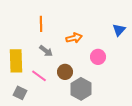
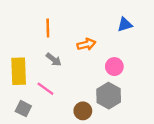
blue triangle: (119, 30) -> (125, 25), moved, turned 32
brown circle: (65, 72) -> (83, 111), moved
gray hexagon: (81, 89) -> (109, 96), moved

